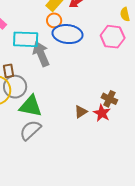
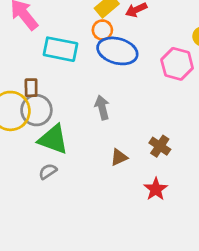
gray arrow: (41, 54) -> (102, 108), moved, size x0.7
red star: (102, 113) -> (156, 189), moved
gray semicircle: (30, 130) -> (48, 171), size x0.6

